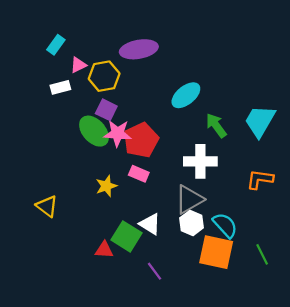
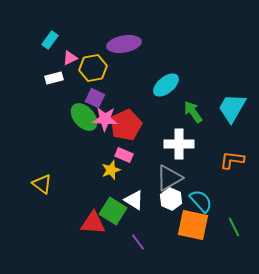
yellow star: (106, 186) -> (111, 170), moved
red triangle: (104, 250) -> (93, 223), size x1.5

